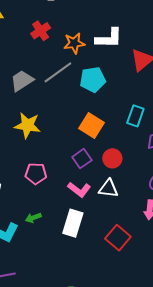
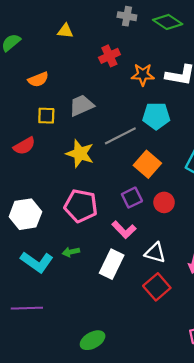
gray line: (58, 72) -> (120, 136), moved
pink pentagon: (36, 174) -> (81, 206), size x1.4
white triangle: (108, 189) -> (155, 253), moved

